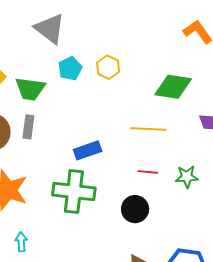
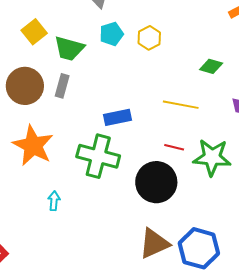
green diamond: (173, 87) -> (211, 66), size x0.6
green star: (187, 177) -> (212, 157), size x1.6
black circle: (135, 209) -> (156, 182), size x1.5
cyan arrow: (21, 242) -> (54, 201), moved

